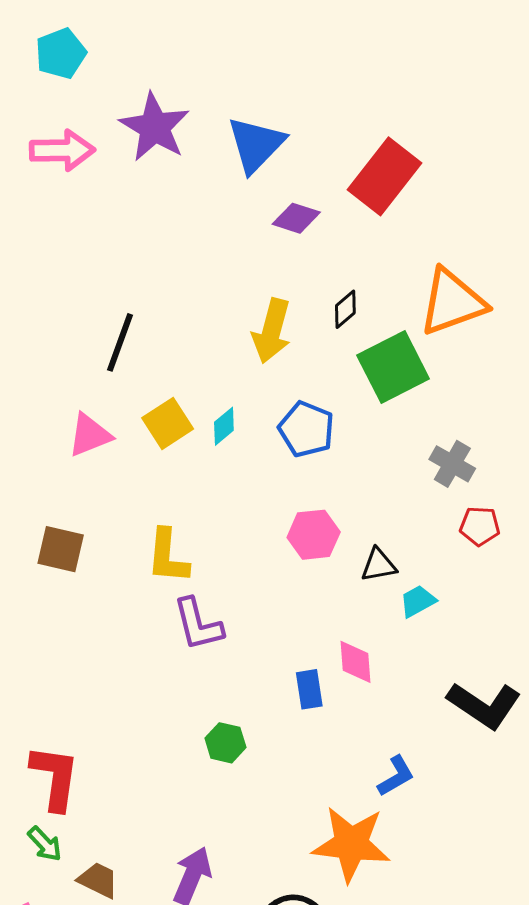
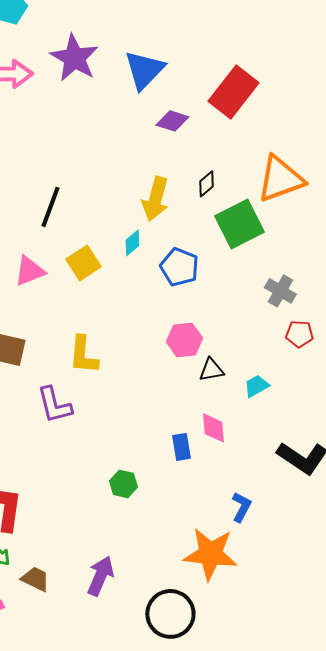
cyan diamond: (224, 426) -> (132, 243), moved
black triangle: (379, 565) -> (211, 370), moved
purple L-shape: (198, 624) -> (54, 405), moved
blue L-shape: (396, 776) -> (241, 507), turned -32

